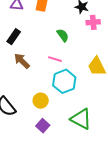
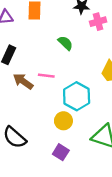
pink line: (55, 59) -> (46, 76), moved
yellow circle: (41, 101) -> (63, 121), moved

